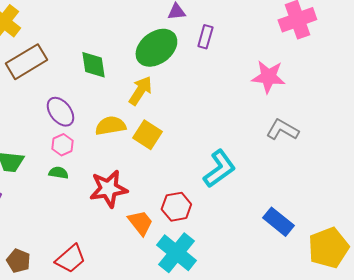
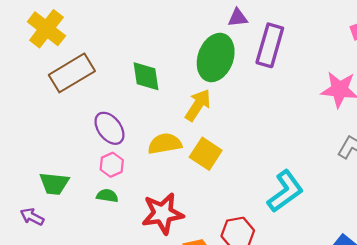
purple rectangle: (205, 37) -> (270, 45), size x1.6
green ellipse: (156, 48) -> (216, 58), turned -33

